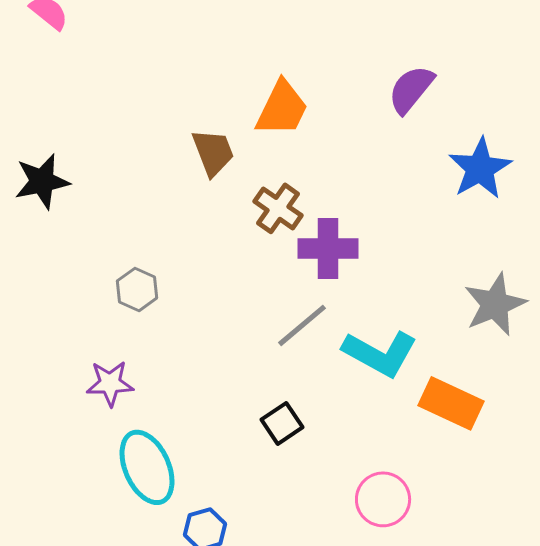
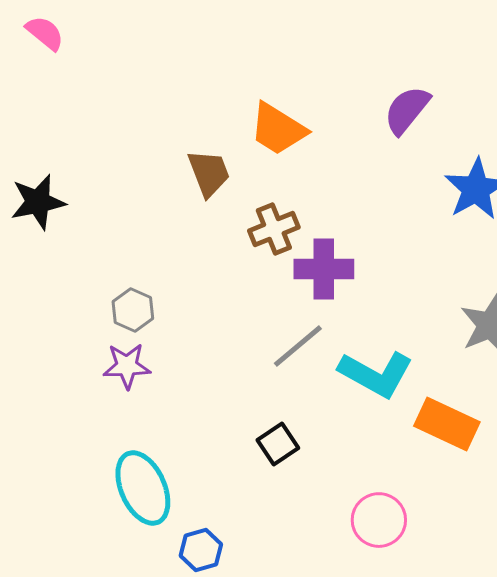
orange trapezoid: (282, 108) -> (278, 129), turned 96
brown cross: (278, 208) -> (274, 229), turned 33
purple star: (110, 383) -> (127, 366), moved

